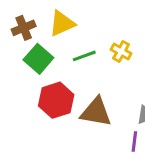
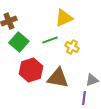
yellow triangle: (62, 23) -> (64, 18), moved
yellow cross: (121, 51) -> (72, 47), moved

